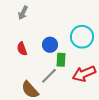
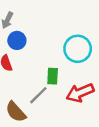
blue circle: (50, 45) -> (17, 40), moved

